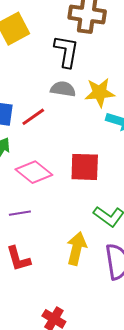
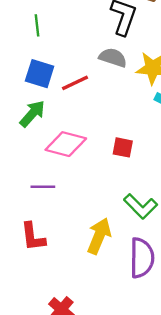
red square: (85, 167) -> (123, 147), size x0.6
pink diamond: (34, 172) -> (66, 144), turned -33

